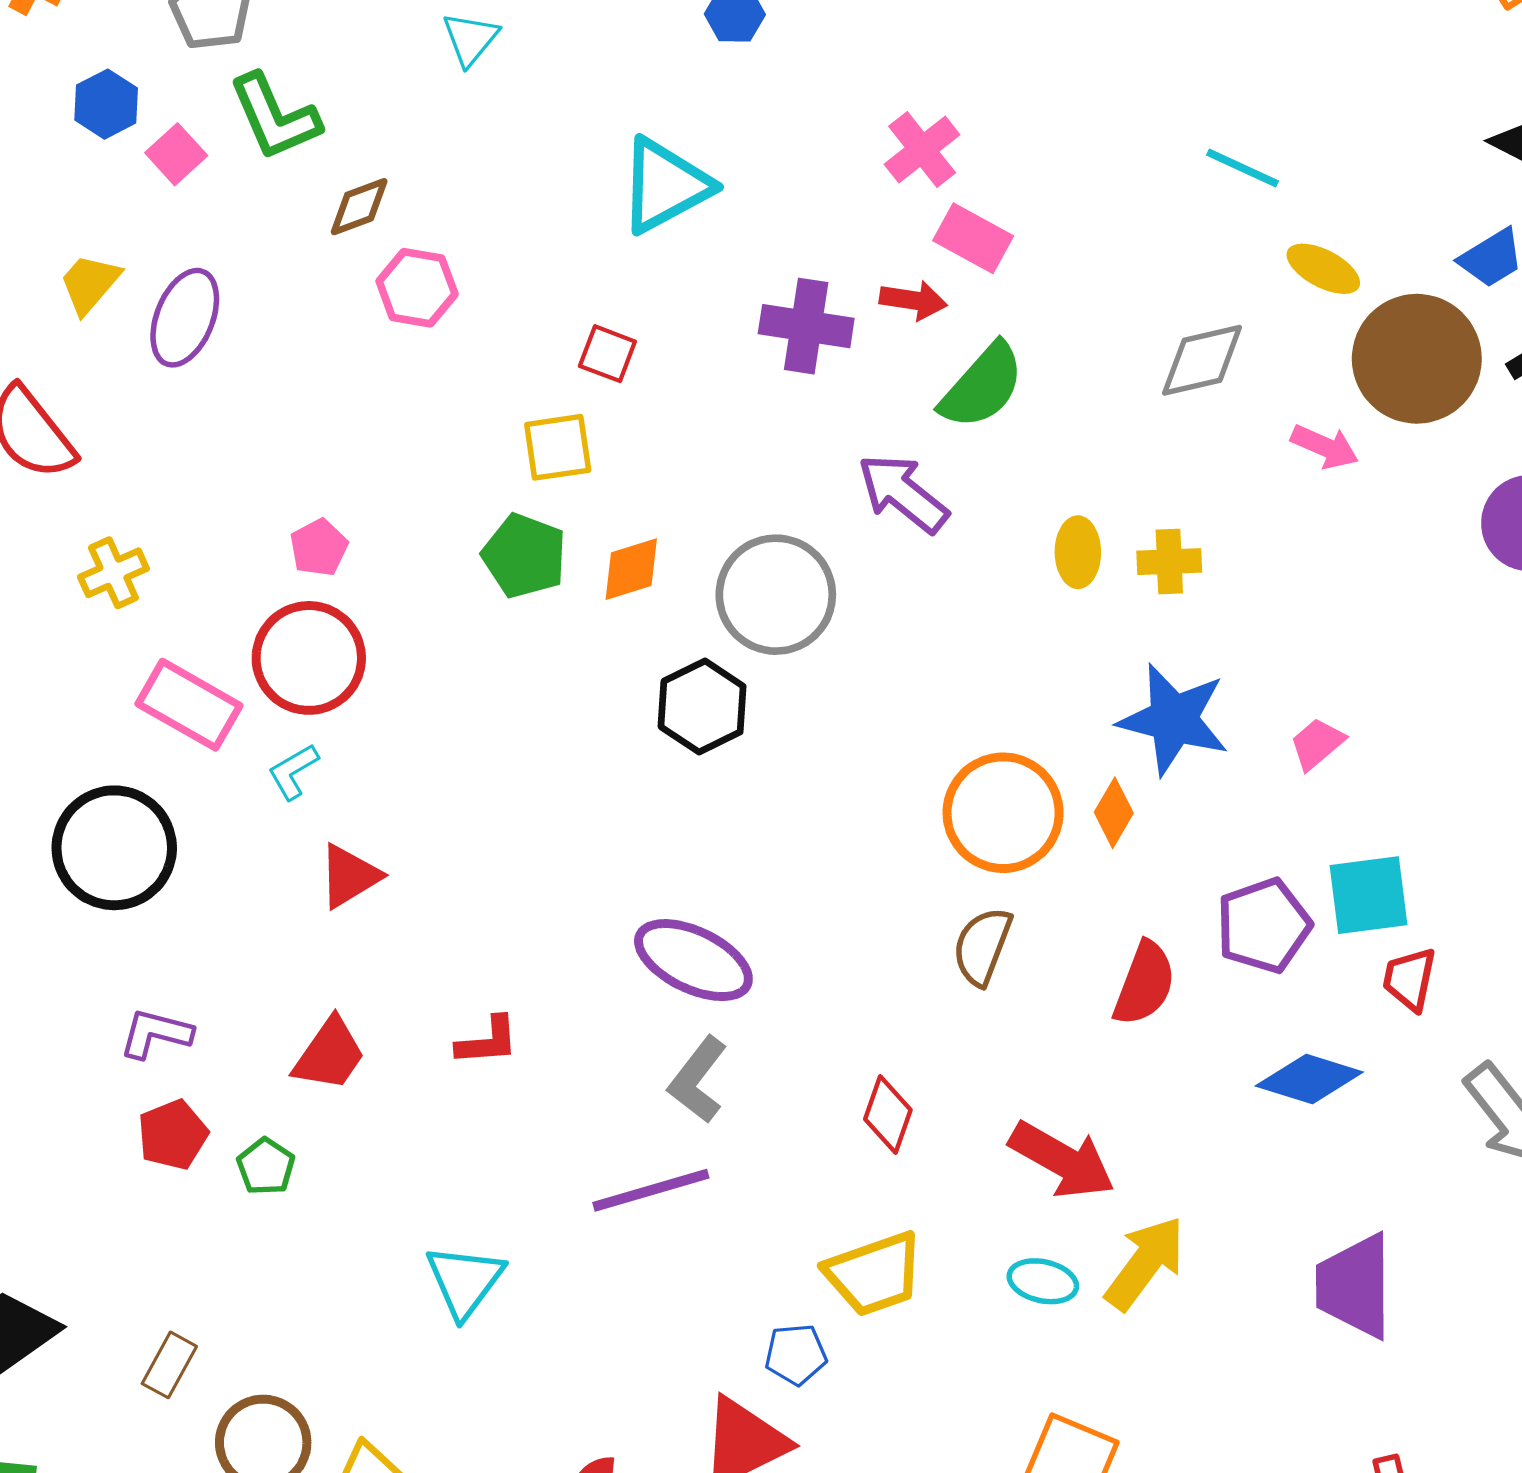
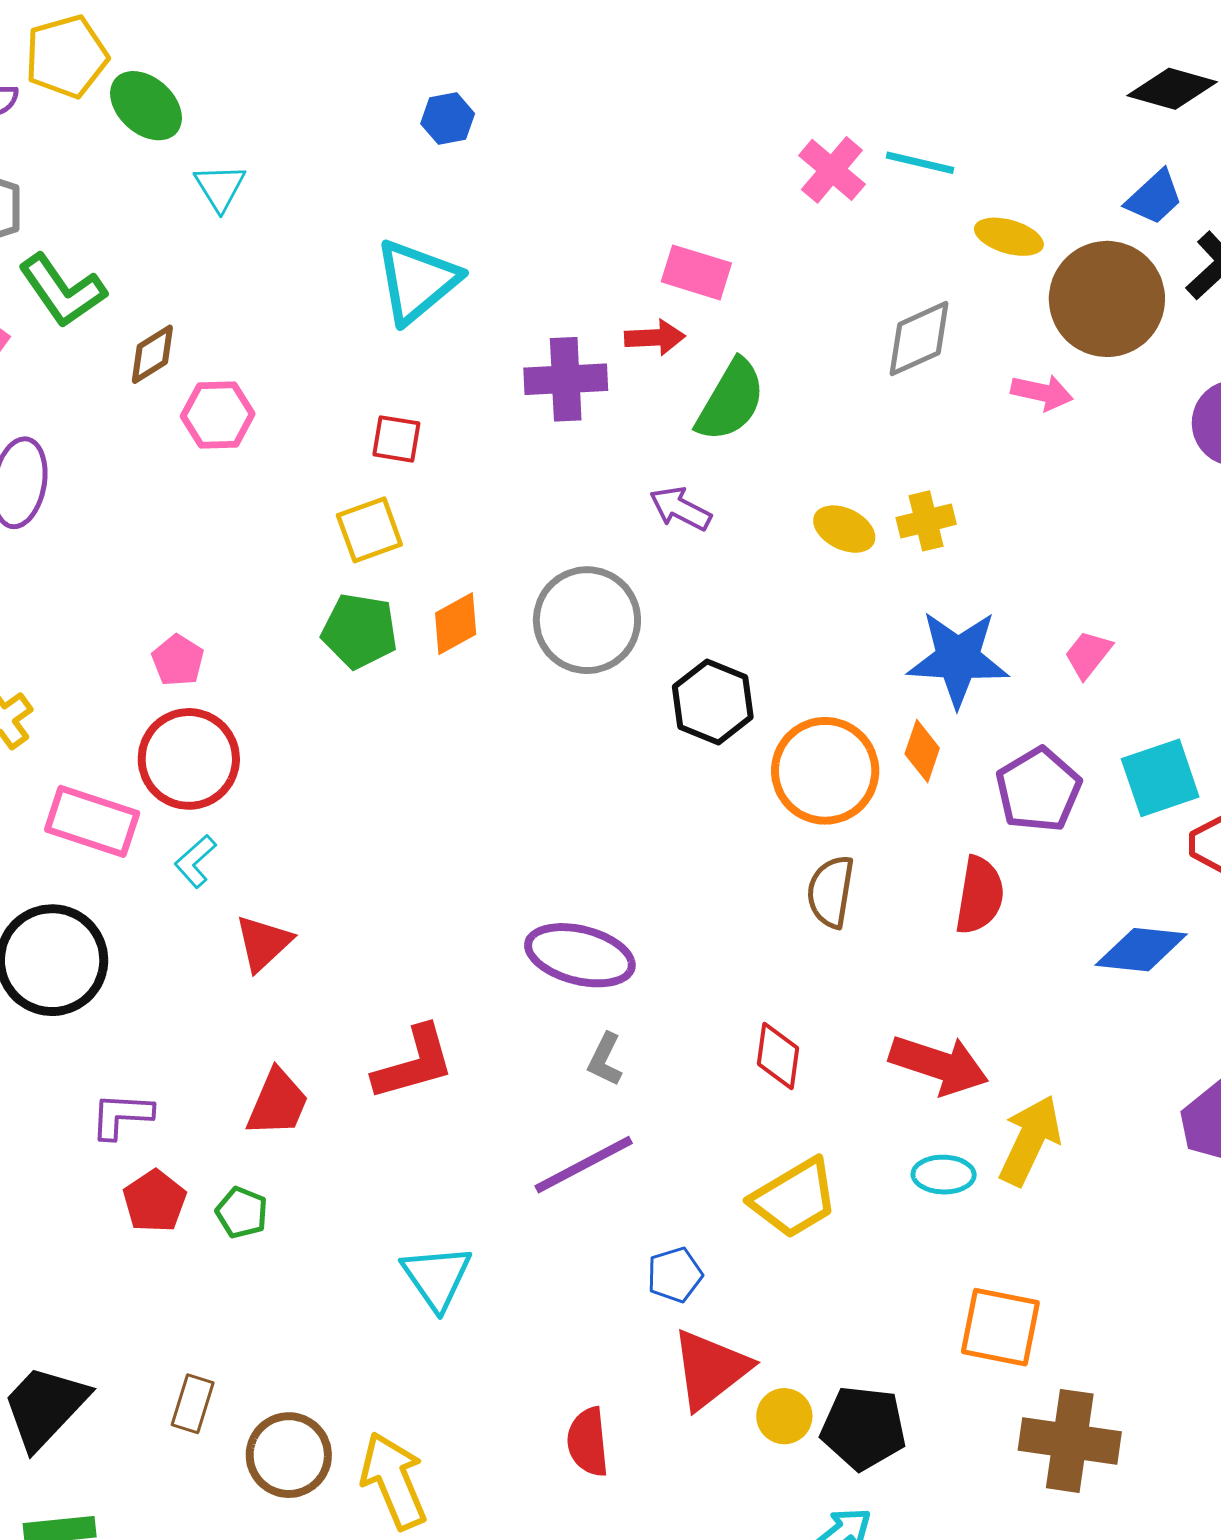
pink cross: (922, 150) -> (832, 170), moved
purple arrow: (903, 493) -> (680, 509), size x0.7
yellow ellipse: (1078, 552) -> (844, 529), turned -52
black hexagon: (702, 707) -> (713, 702), moved
purple pentagon: (1264, 926) -> (1038, 790), moved
red L-shape: (488, 1041) -> (414, 1063), size x1.5
gray L-shape: (698, 1080) -> (605, 1059), size x0.7
blue pentagon: (796, 1354) -> (675, 1275), moved

